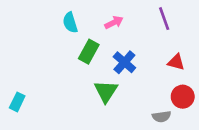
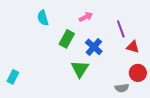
purple line: (164, 19) -> (121, 29), moved
cyan semicircle: (70, 23) -> (43, 18), moved

